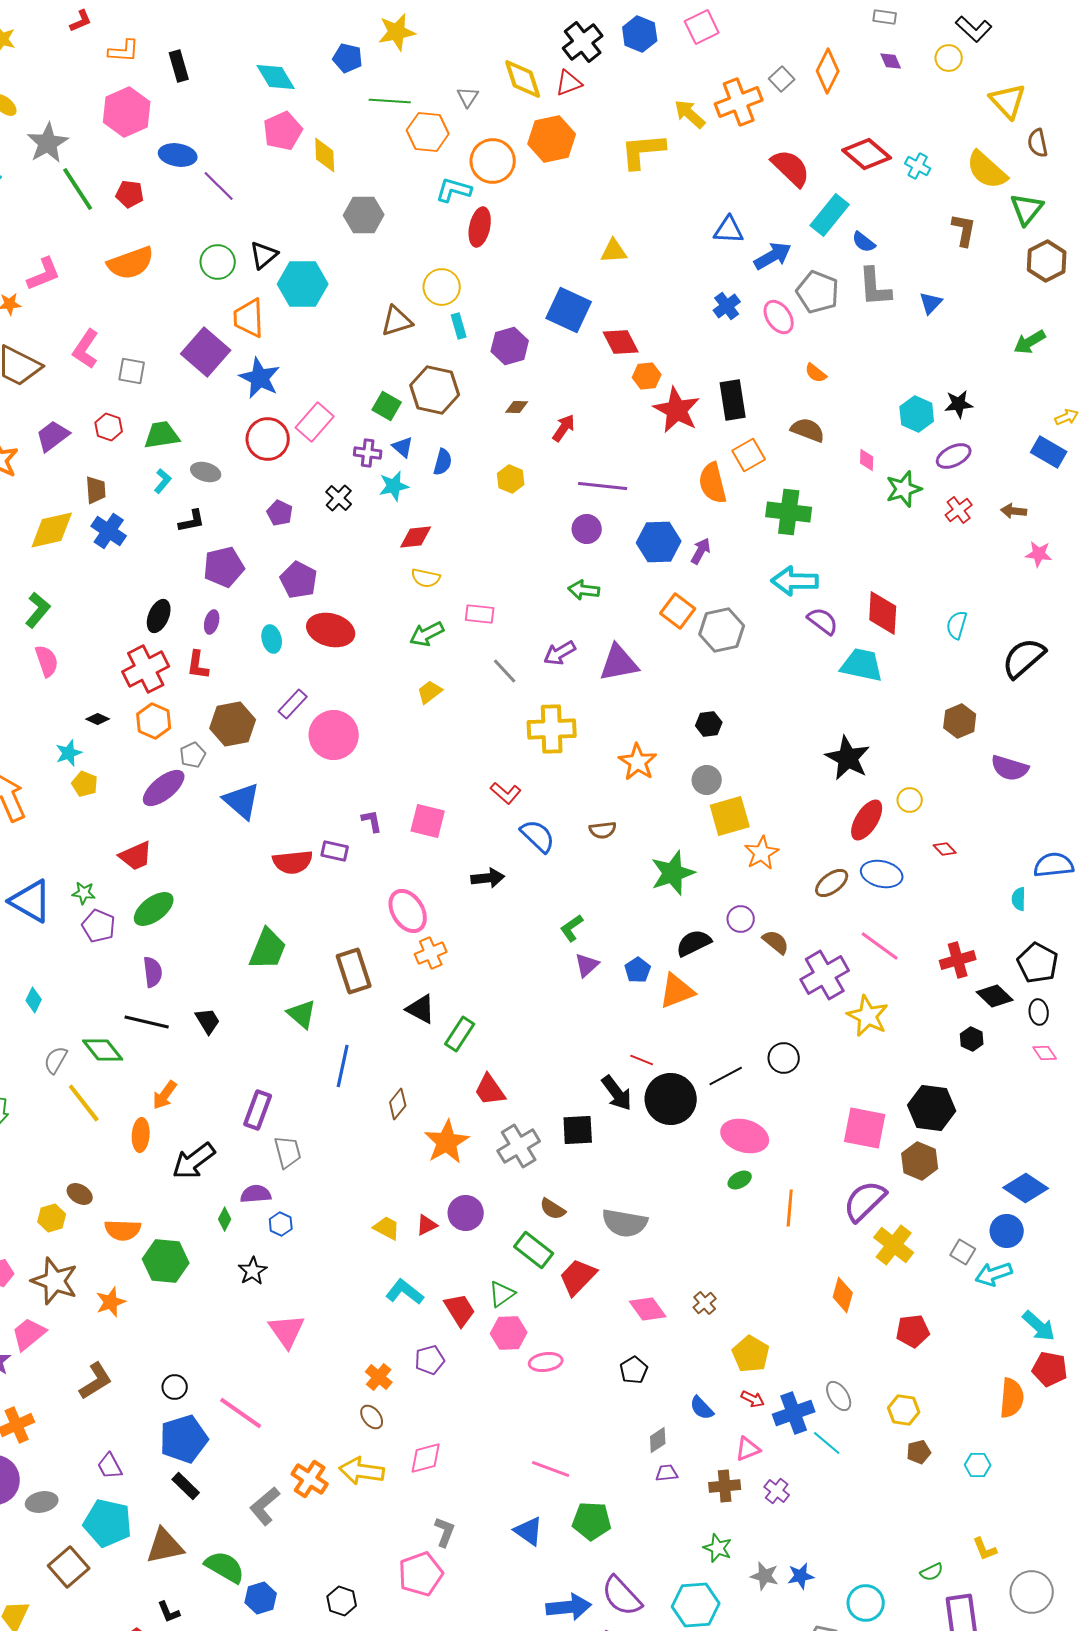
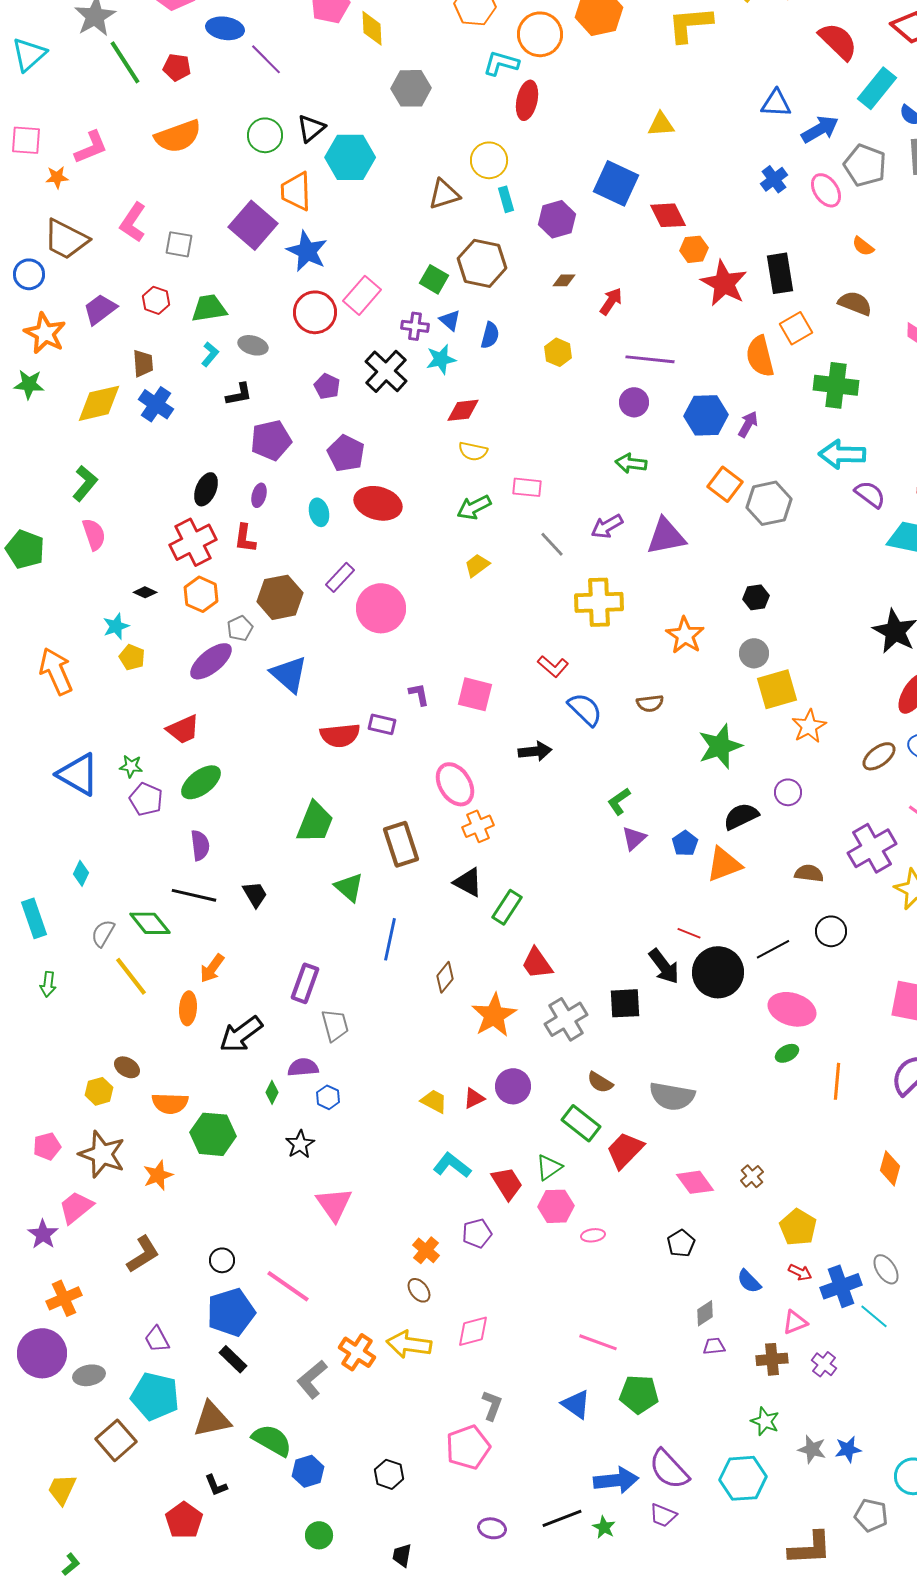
black cross: (339, 498) -> (386, 371), size x1.6
brown semicircle: (776, 942) -> (809, 873), moved, turned -32
pink ellipse: (546, 1362) -> (593, 1235), size x0.7

